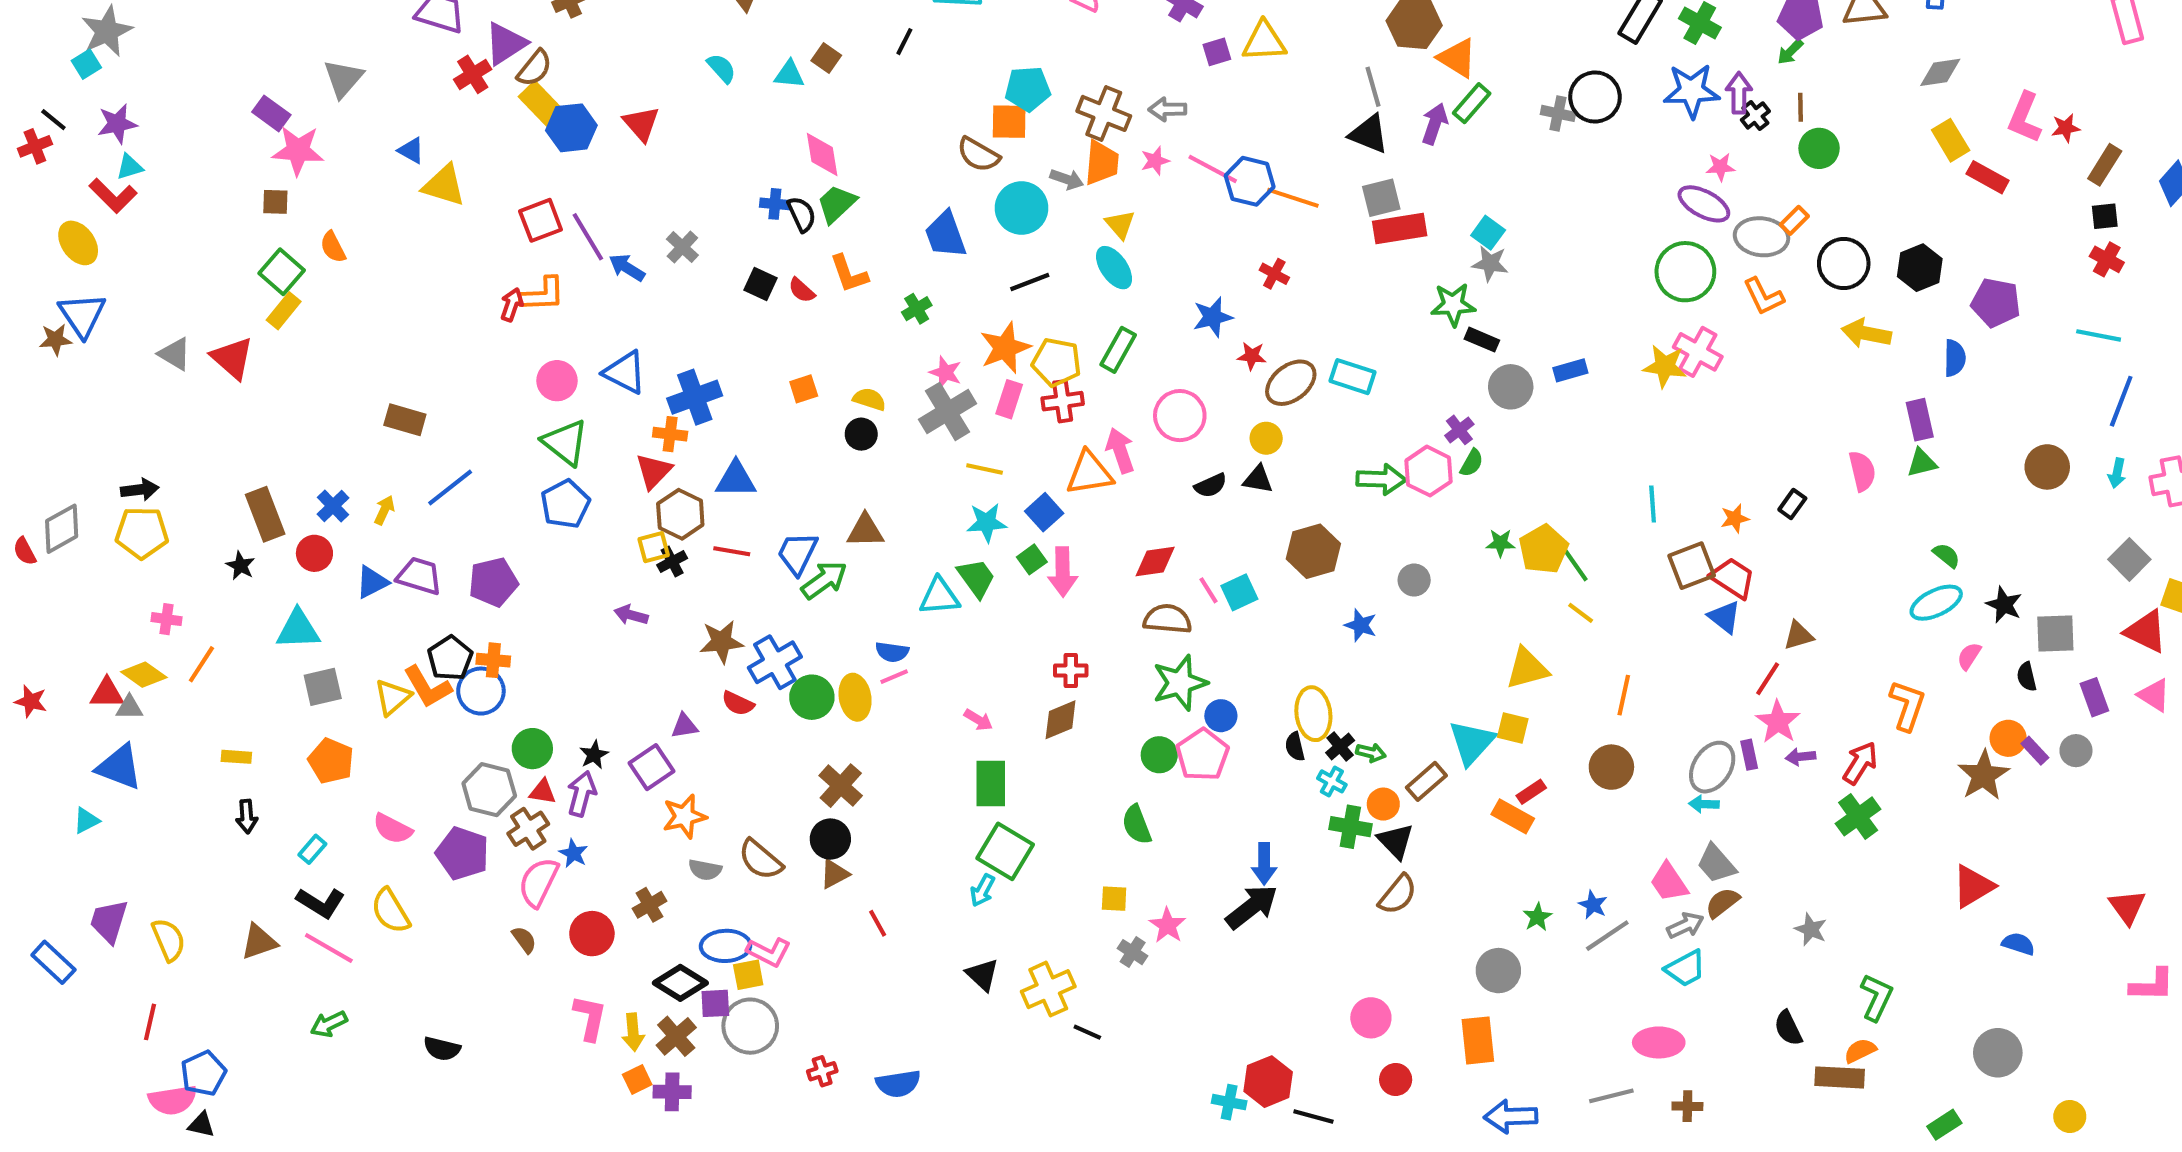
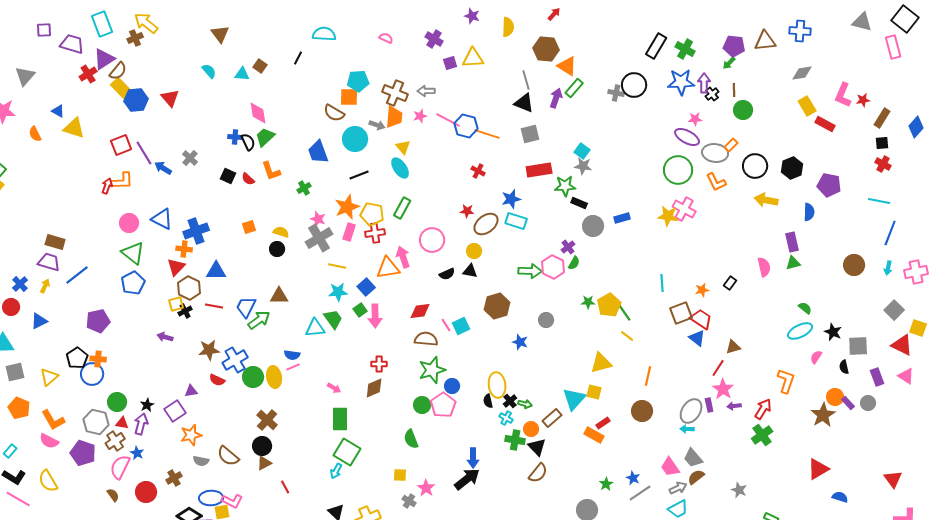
red rectangle: (1400, 229) -> (539, 170), moved
orange semicircle: (333, 247) -> (35, 134), moved
blue star: (1213, 317) -> (511, 199), moved
purple trapezoid: (419, 576) -> (49, 262), moved
orange L-shape: (428, 687) -> (53, 420), moved

